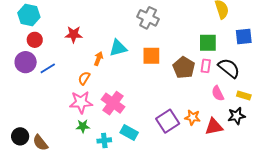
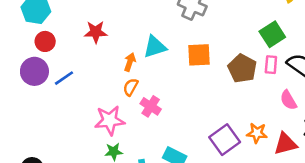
green square: (208, 43) -> (272, 34), turned -30
orange semicircle: (84, 78) -> (131, 87), moved
pink cross: (113, 103) -> (151, 106), moved, size x0.7

